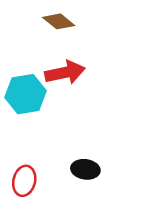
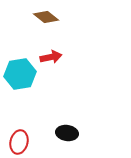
red arrow: (65, 72) -> (51, 57), size x0.7

